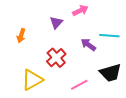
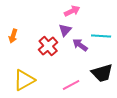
purple triangle: (56, 23) -> (65, 30), moved
red cross: (56, 58) -> (48, 46), moved

